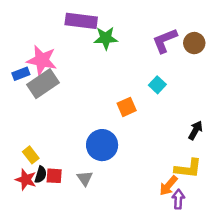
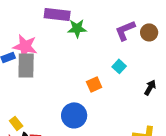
gray rectangle: (43, 84) -> (26, 65), turned -55
black arrow: (195, 130) -> (150, 87), moved

